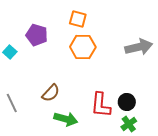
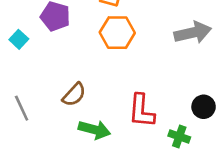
black circle: (127, 102) -> (204, 107), moved
green cross: (129, 124) -> (179, 136), turned -35

